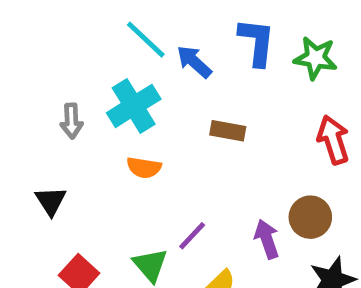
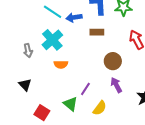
blue arrow: (194, 62) -> (74, 17), turned -42
brown rectangle: (228, 131) -> (97, 32), moved
brown circle: (310, 217) -> (113, 61), moved

